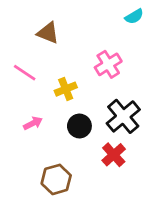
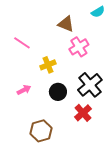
brown triangle: (48, 33) -> (66, 24), moved
pink line: (25, 73) -> (22, 43), moved

